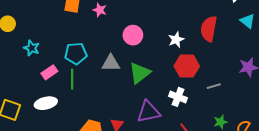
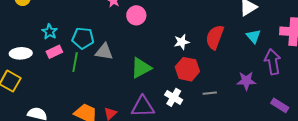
pink circle: (133, 35) -> (136, 15), moved
cyan star: (32, 48) -> (50, 32), moved
gray triangle: (111, 63) -> (104, 52), moved
white ellipse: (46, 103) -> (21, 53), moved

